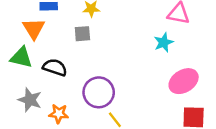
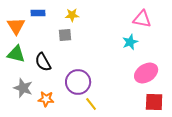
orange triangle: (34, 29) -> (16, 26), moved
black semicircle: (55, 67) -> (43, 62), turned -138

